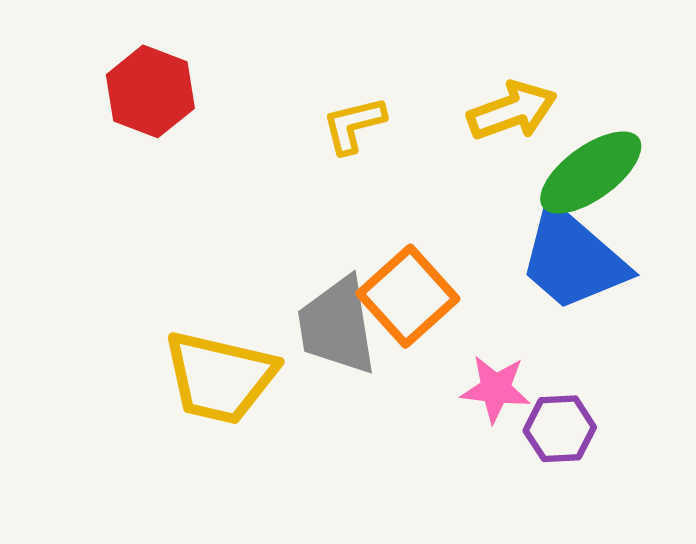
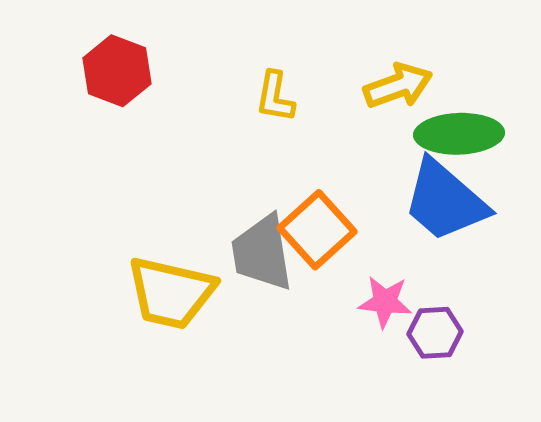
yellow L-shape: (354, 125) -> (275, 97), turned -66
green ellipse: (591, 173) -> (459, 134), turned 34

